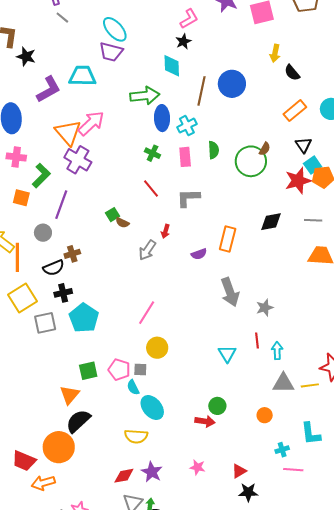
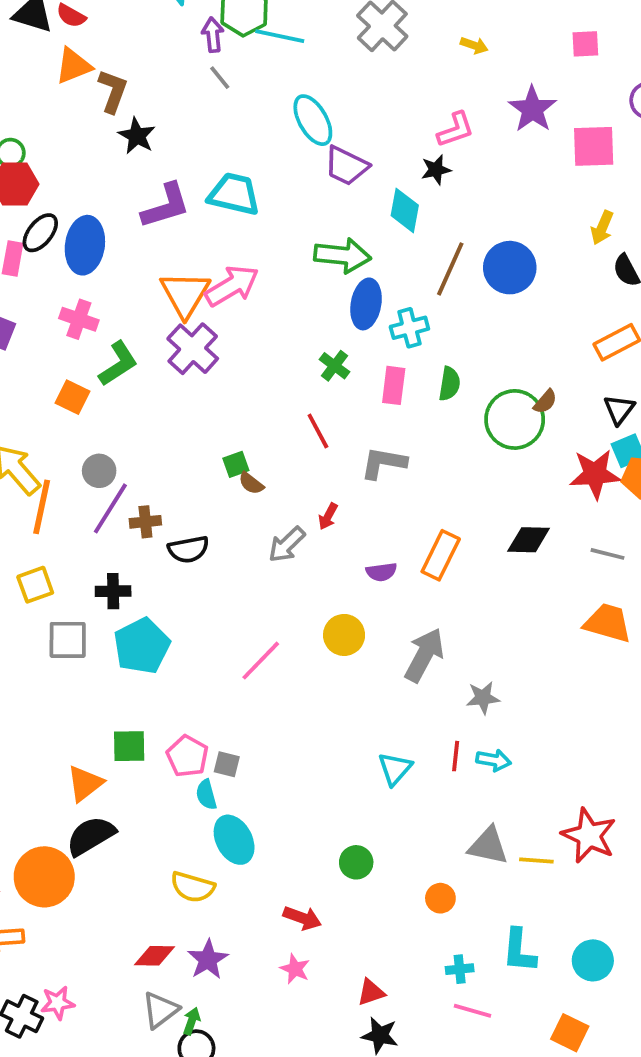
purple trapezoid: (111, 52) -> (346, 166), moved
purple line: (61, 205) -> (110, 508), moved
black semicircle: (54, 268) -> (188, 549), moved
gray arrow: (230, 292) -> (424, 655), turned -144
yellow square: (22, 298) -> (35, 585), size x0.7
yellow circle: (157, 348) -> (344, 635), moved
cyan arrow: (277, 351) -> (494, 760), moved, turned 90
red arrow: (205, 421) -> (302, 918), moved

